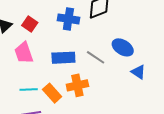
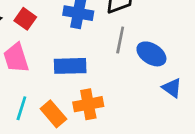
gray line: (96, 57) -> (120, 40), moved, turned 66
cyan line: (29, 90) -> (21, 108), turned -72

